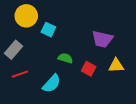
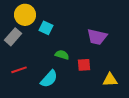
gray rectangle: (14, 50) -> (13, 37), moved
yellow triangle: (116, 66) -> (110, 80), moved
red square: (89, 69) -> (84, 65), turned -32

